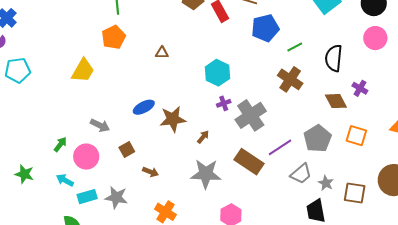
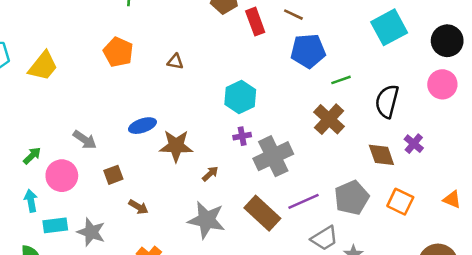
orange pentagon: (114, 37) -> (118, 52), moved, turned -30
yellow trapezoid: (83, 71) -> (43, 66), moved
cyan arrow: (65, 180) -> (31, 201), turned 42

